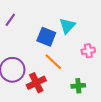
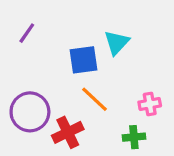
blue square: (46, 37) -> (84, 60), turned -30
pink cross: (88, 51) -> (150, 104), moved

